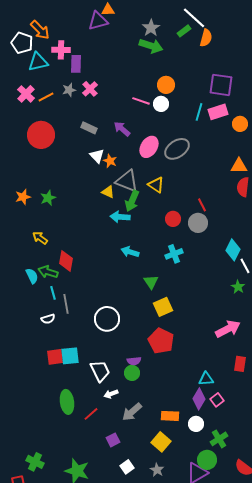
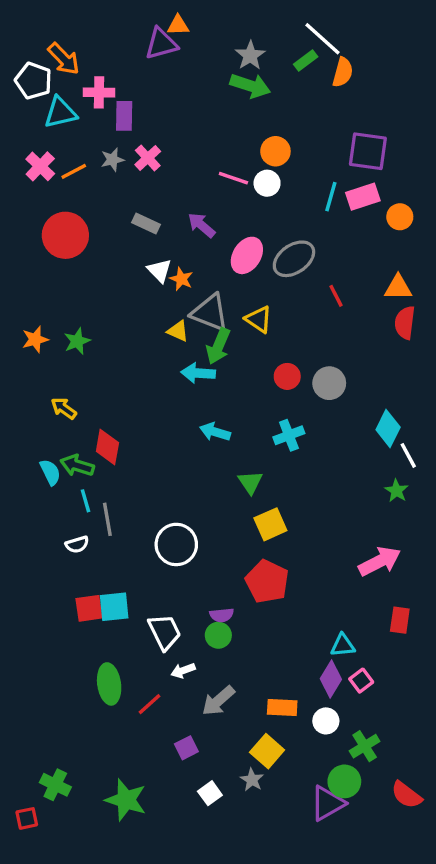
red line: (202, 205) -> (336, 296), moved
gray star: (157, 470) -> (252, 780), moved

